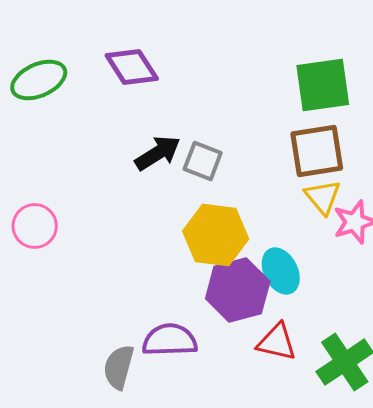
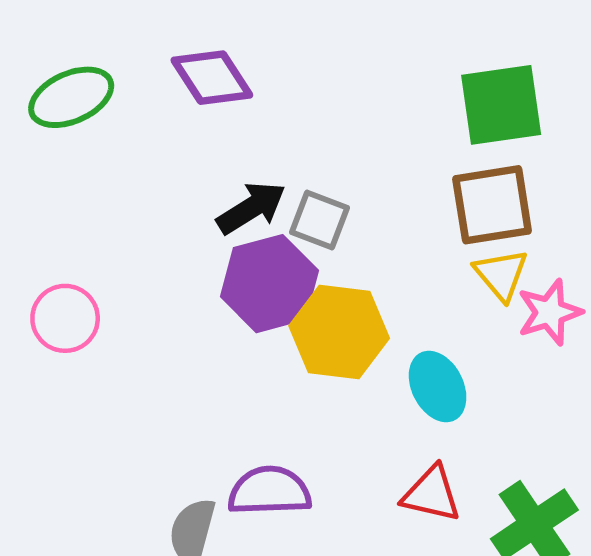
purple hexagon: (238, 290) -> (269, 284), moved

